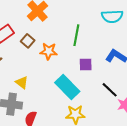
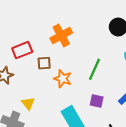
brown square: (28, 41) -> (44, 63), turned 32

